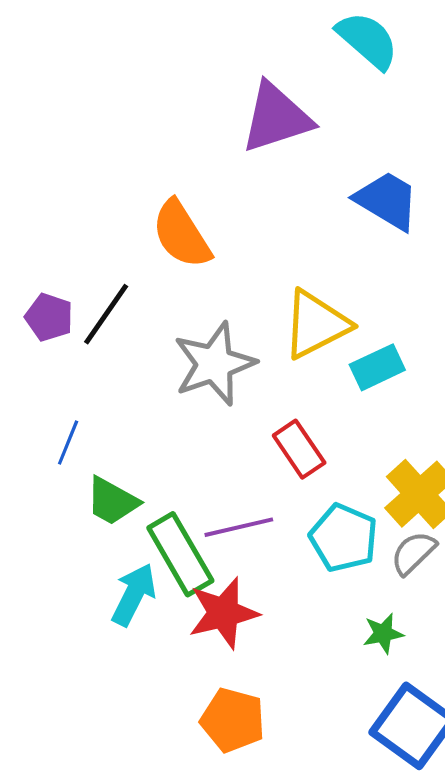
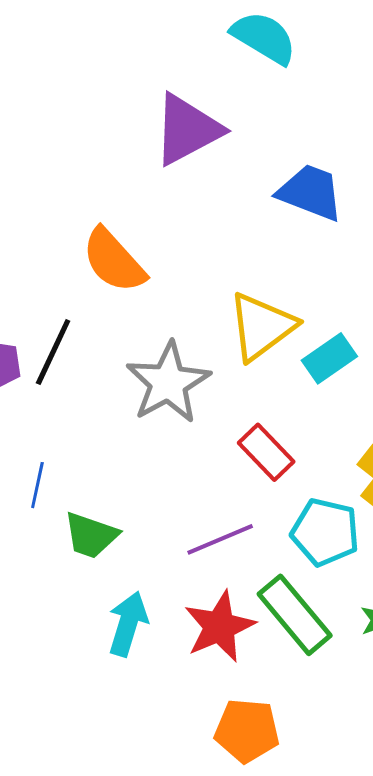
green rectangle: (180, 554) -> (295, 615), moved

